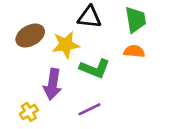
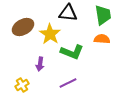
yellow star: (66, 45) -> (50, 34), turned -30
purple arrow: (53, 84) -> (40, 64), size x0.6

